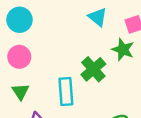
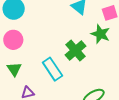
cyan rectangle: (66, 92) -> (52, 69), turned -30

